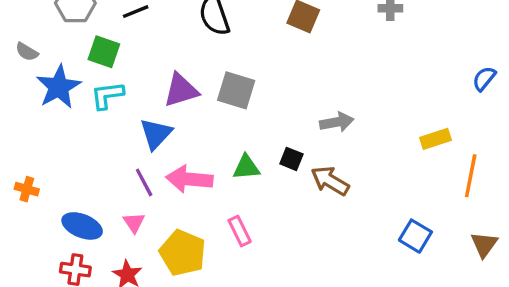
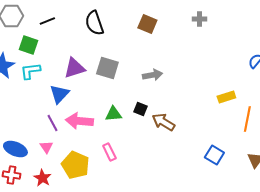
gray arrow: (337, 122) -> (152, 75), moved

